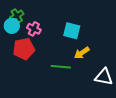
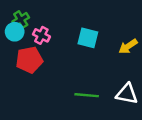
yellow arrow: (82, 53) -> (128, 46), moved
green line: (61, 67) -> (87, 95), moved

